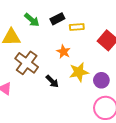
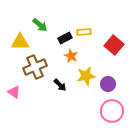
black rectangle: (57, 19) -> (65, 38), moved
brown cross: (27, 63) -> (35, 67), turned 30

